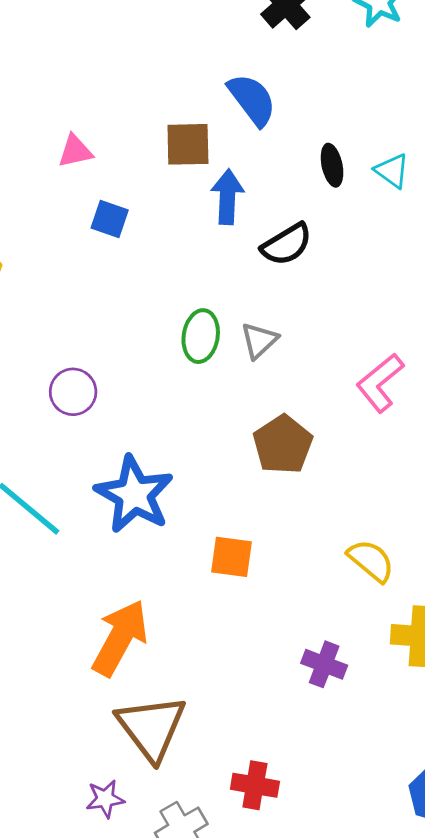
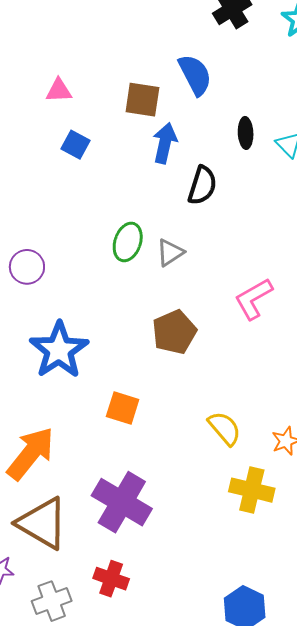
black semicircle: (287, 244) -> (202, 185), turned -51
purple cross: (324, 664) -> (122, 502), moved, size x1.8
brown triangle: (151, 728) -> (42, 523), turned -32

